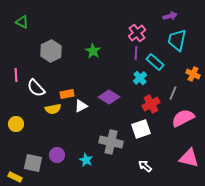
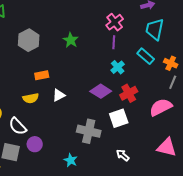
cyan rectangle: (155, 62) -> (146, 56), moved
white semicircle: (36, 88) -> (18, 126), moved
gray line: (173, 93) -> (173, 82), moved
orange rectangle: (67, 94) -> (42, 75), moved
purple diamond: (109, 97) -> (101, 91), moved
cyan star: (86, 160) -> (71, 160), moved

